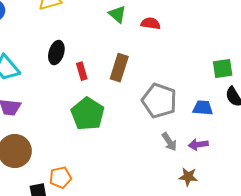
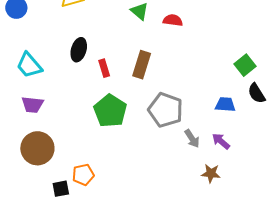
green square: (223, 69) -> (245, 65), turned -30
gray pentagon: (159, 101) -> (166, 110), moved
purple arrow: (198, 145) -> (221, 141), turned 48

